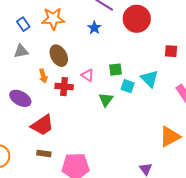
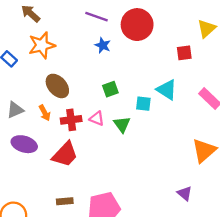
blue star: (94, 28) -> (103, 45), moved
gray triangle: (21, 51) -> (15, 110), moved
green square: (115, 70) -> (110, 89), moved
pink triangle: (88, 75) -> (97, 119), moved
red trapezoid: (42, 125) -> (65, 154), moved

